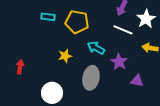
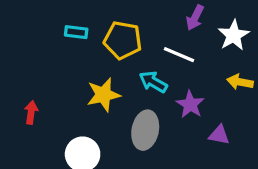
white line: (123, 30) -> (179, 55), moved
yellow star: (65, 56) -> (103, 95), size x1.5

